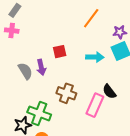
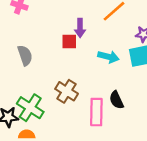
purple arrow: (41, 67) -> (80, 28), moved
pink rectangle: (95, 105) -> (96, 112), turned -35

